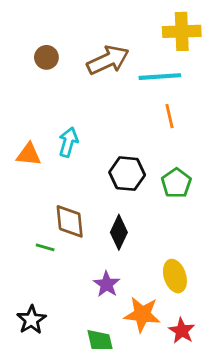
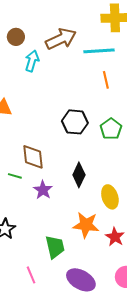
cyan arrow: (68, 142) -> (32, 61), moved
black diamond: (119, 232) -> (79, 175), moved
purple star: (107, 284) -> (43, 190), moved

